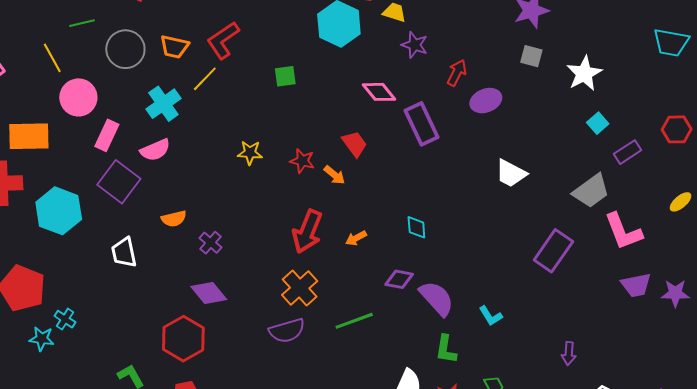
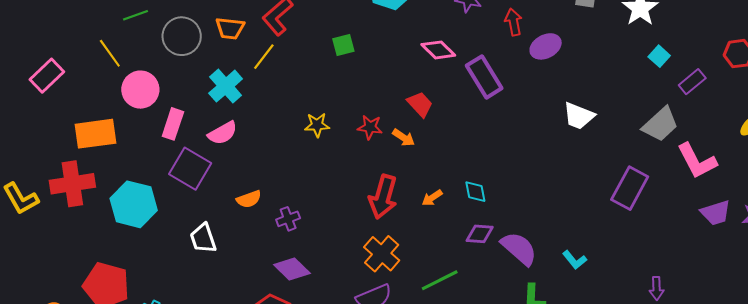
red arrow: (457, 73) -> (514, 22), turned -32
cyan diamond: (416, 227) -> (475, 192), moved
purple cross: (211, 243) -> (288, 219), turned 35

